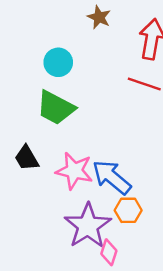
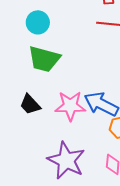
purple star: (88, 226) -> (66, 160), moved

